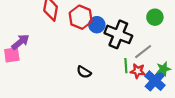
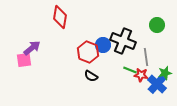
red hexagon: (81, 17) -> (88, 52), moved
blue circle: (97, 25) -> (103, 45), moved
gray line: (143, 52) -> (146, 57), turned -60
green line: (126, 66) -> (130, 70), turned -64

